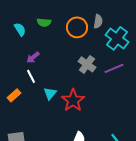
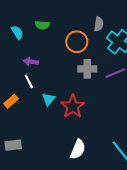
orange circle: (77, 27) -> (77, 42), moved
purple arrow: (33, 57) -> (31, 62), turned 48
gray cross: (87, 64) -> (87, 69), turned -36

